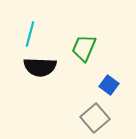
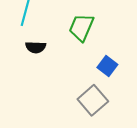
black semicircle: (40, 67) -> (36, 47), size x0.6

